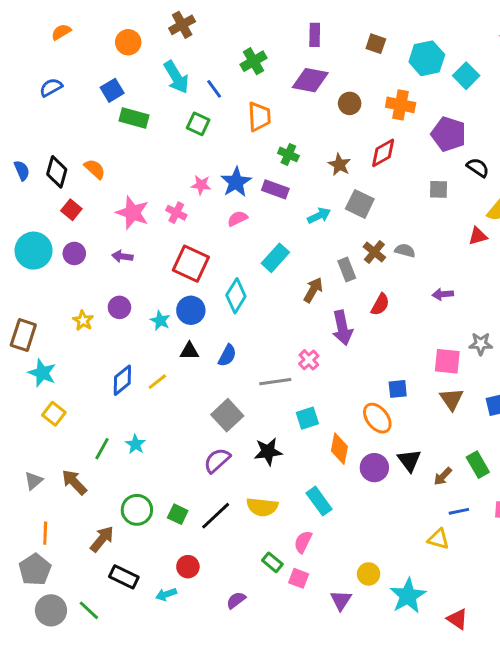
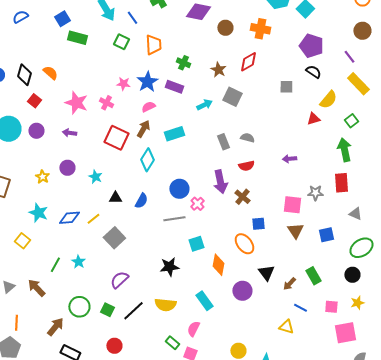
orange trapezoid: (259, 117) -> (153, 45), moved
purple pentagon: (449, 134) -> (311, 46), moved
gray semicircle: (405, 251) -> (247, 138), moved
brown cross: (374, 252) -> (242, 197), moved
cyan rectangle: (275, 258) -> (174, 134), turned 30
brown arrow: (313, 290) -> (143, 129), moved
red semicircle: (380, 304) -> (246, 166), turned 49
blue circle: (191, 310) -> (179, 189), moved
cyan star: (42, 373) -> (38, 213), moved
blue diamond: (122, 380) -> (69, 218), turned 35
gray square: (227, 415) -> (114, 238), moved
purple semicircle: (217, 460) -> (119, 280), moved
purple circle: (374, 468) -> (242, 291), moved
blue line: (459, 511) -> (300, 308), turned 40

